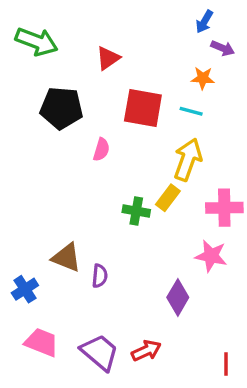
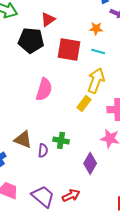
orange star: (203, 78) -> (96, 28), moved
black pentagon: (61, 108) -> (31, 40), moved
pink semicircle: (101, 150) -> (44, 89), moved, size x1.6
green cross: (136, 211) -> (61, 140), moved

